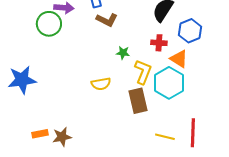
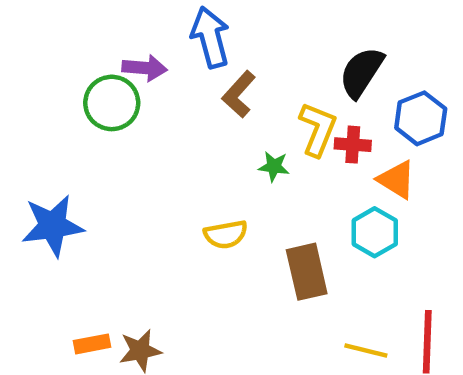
brown L-shape: (107, 20) -> (239, 94), turned 105
yellow L-shape: (143, 72) -> (318, 129), moved
cyan hexagon: (169, 83) -> (375, 232), size x0.7

